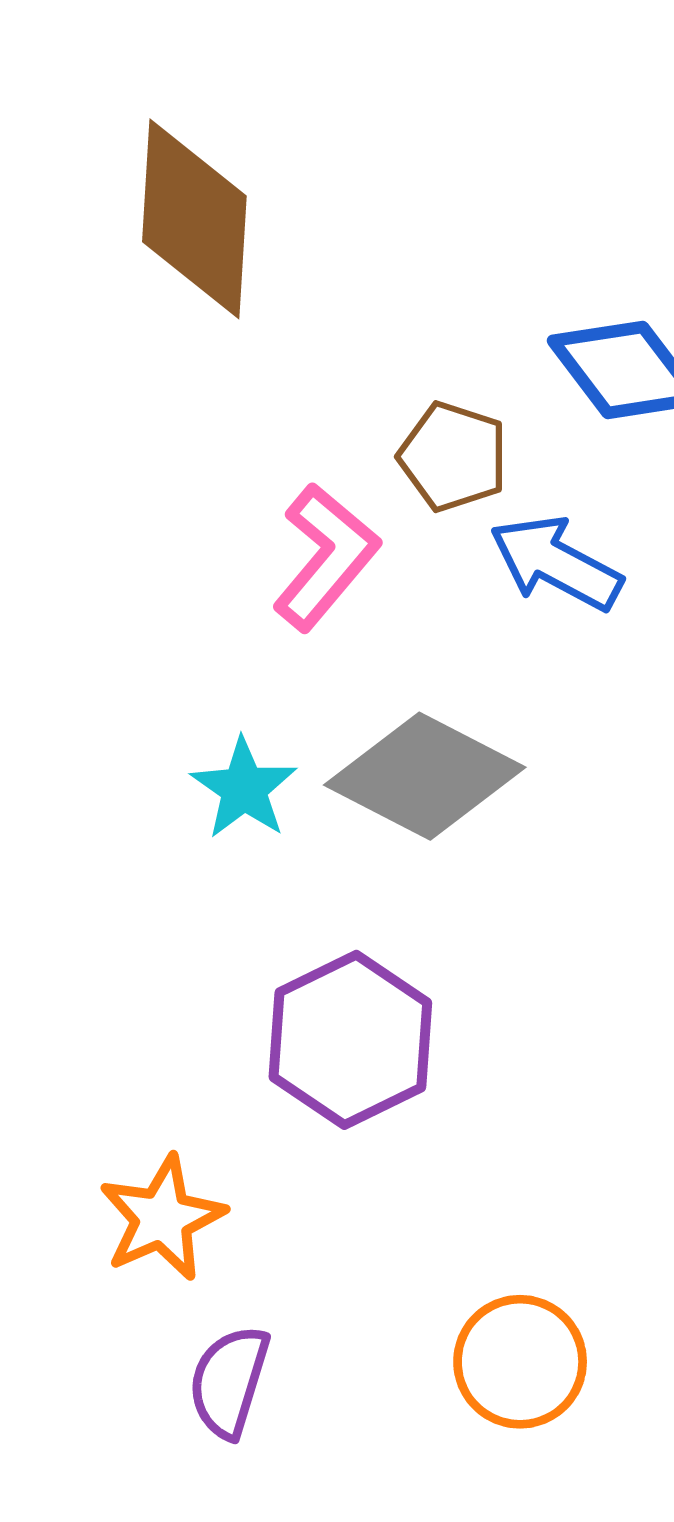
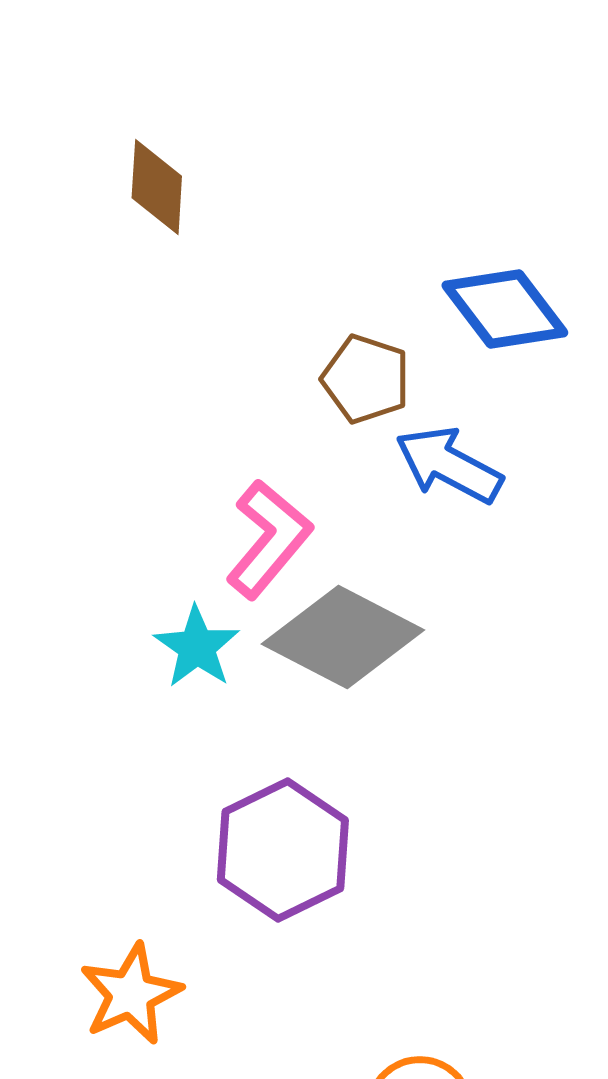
brown diamond: (194, 219) -> (157, 187), size x0.6
pink L-shape: (326, 557) -> (269, 539), moved

